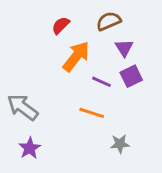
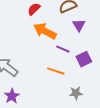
orange arrow: (76, 56) -> (45, 31), turned -100
purple square: (131, 76) -> (84, 59), moved

